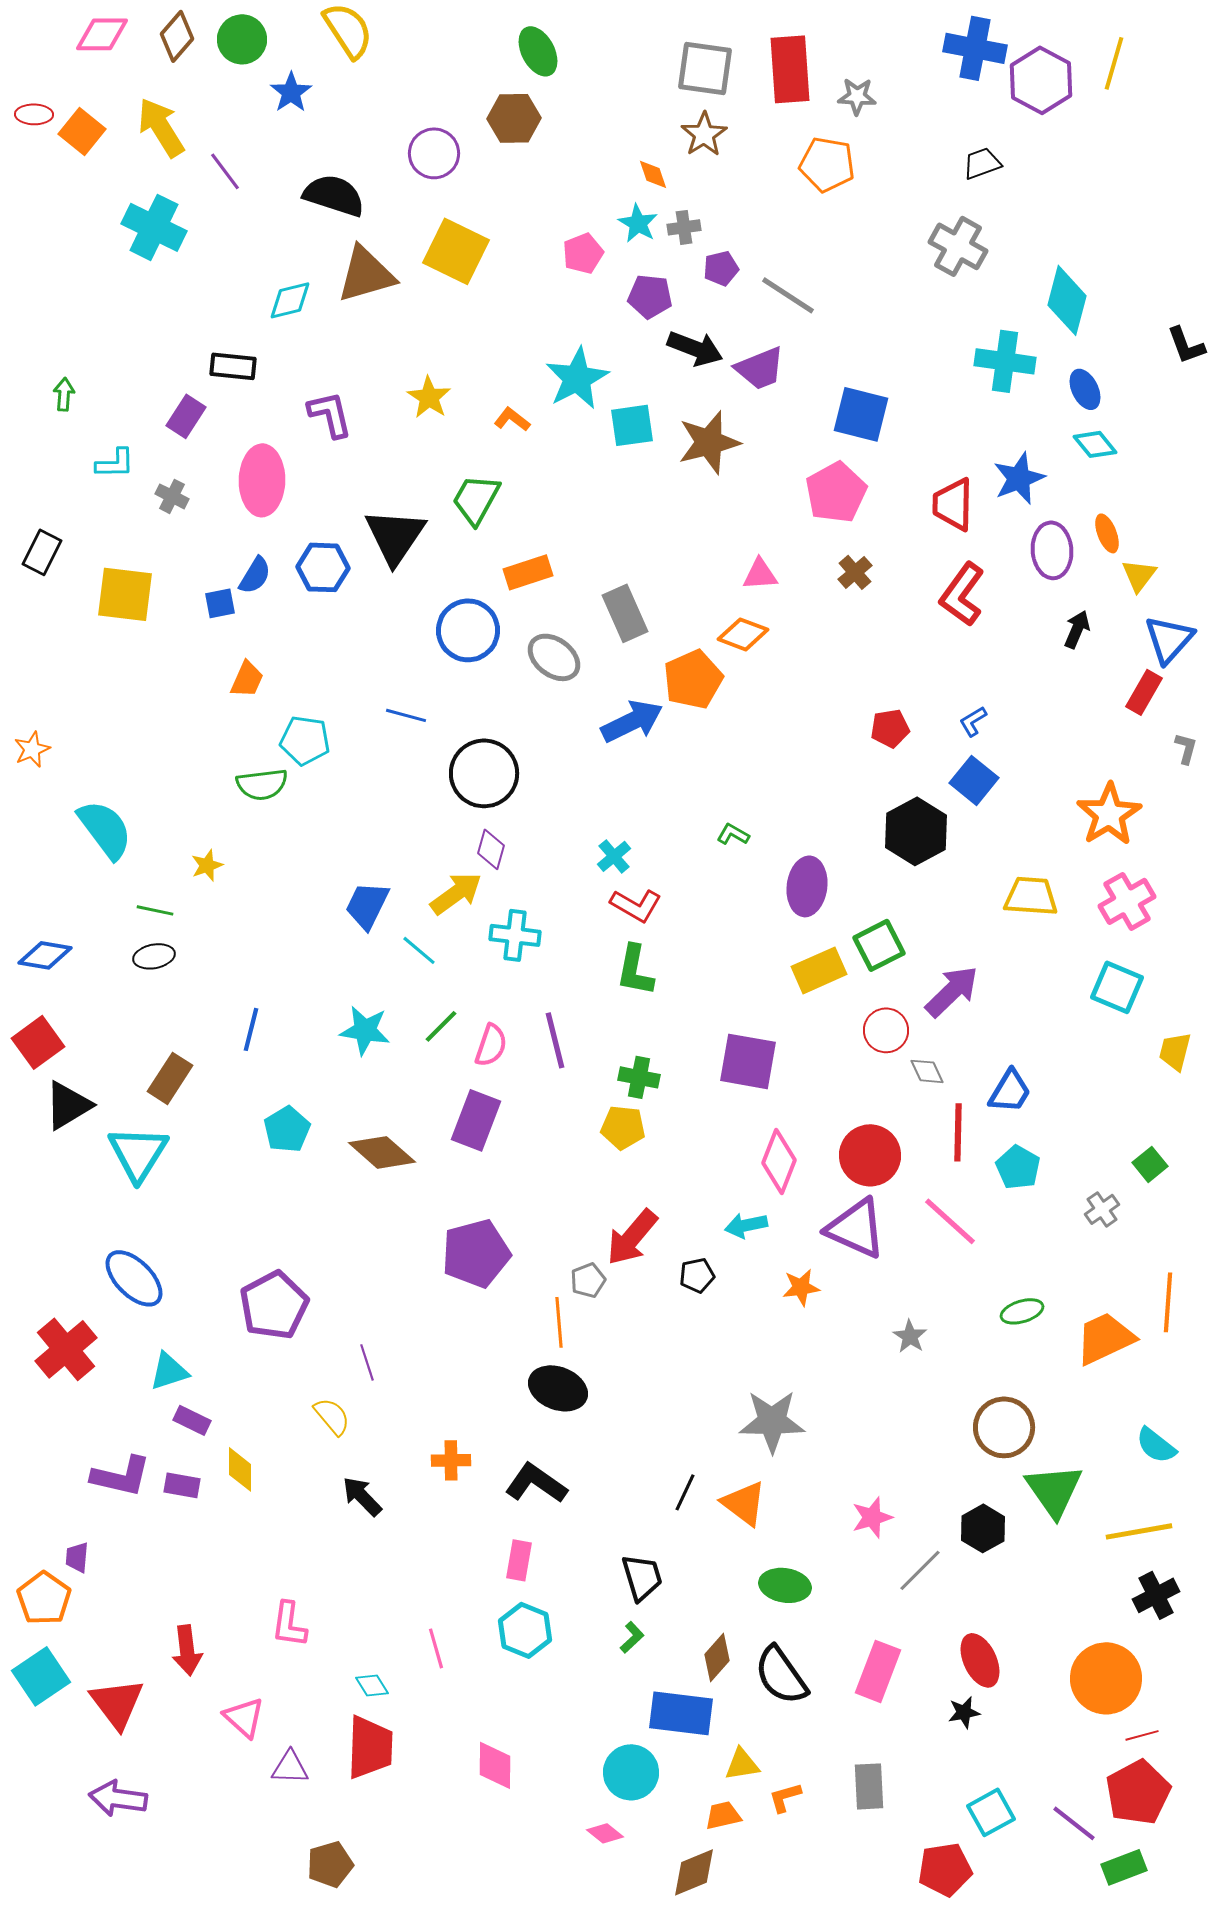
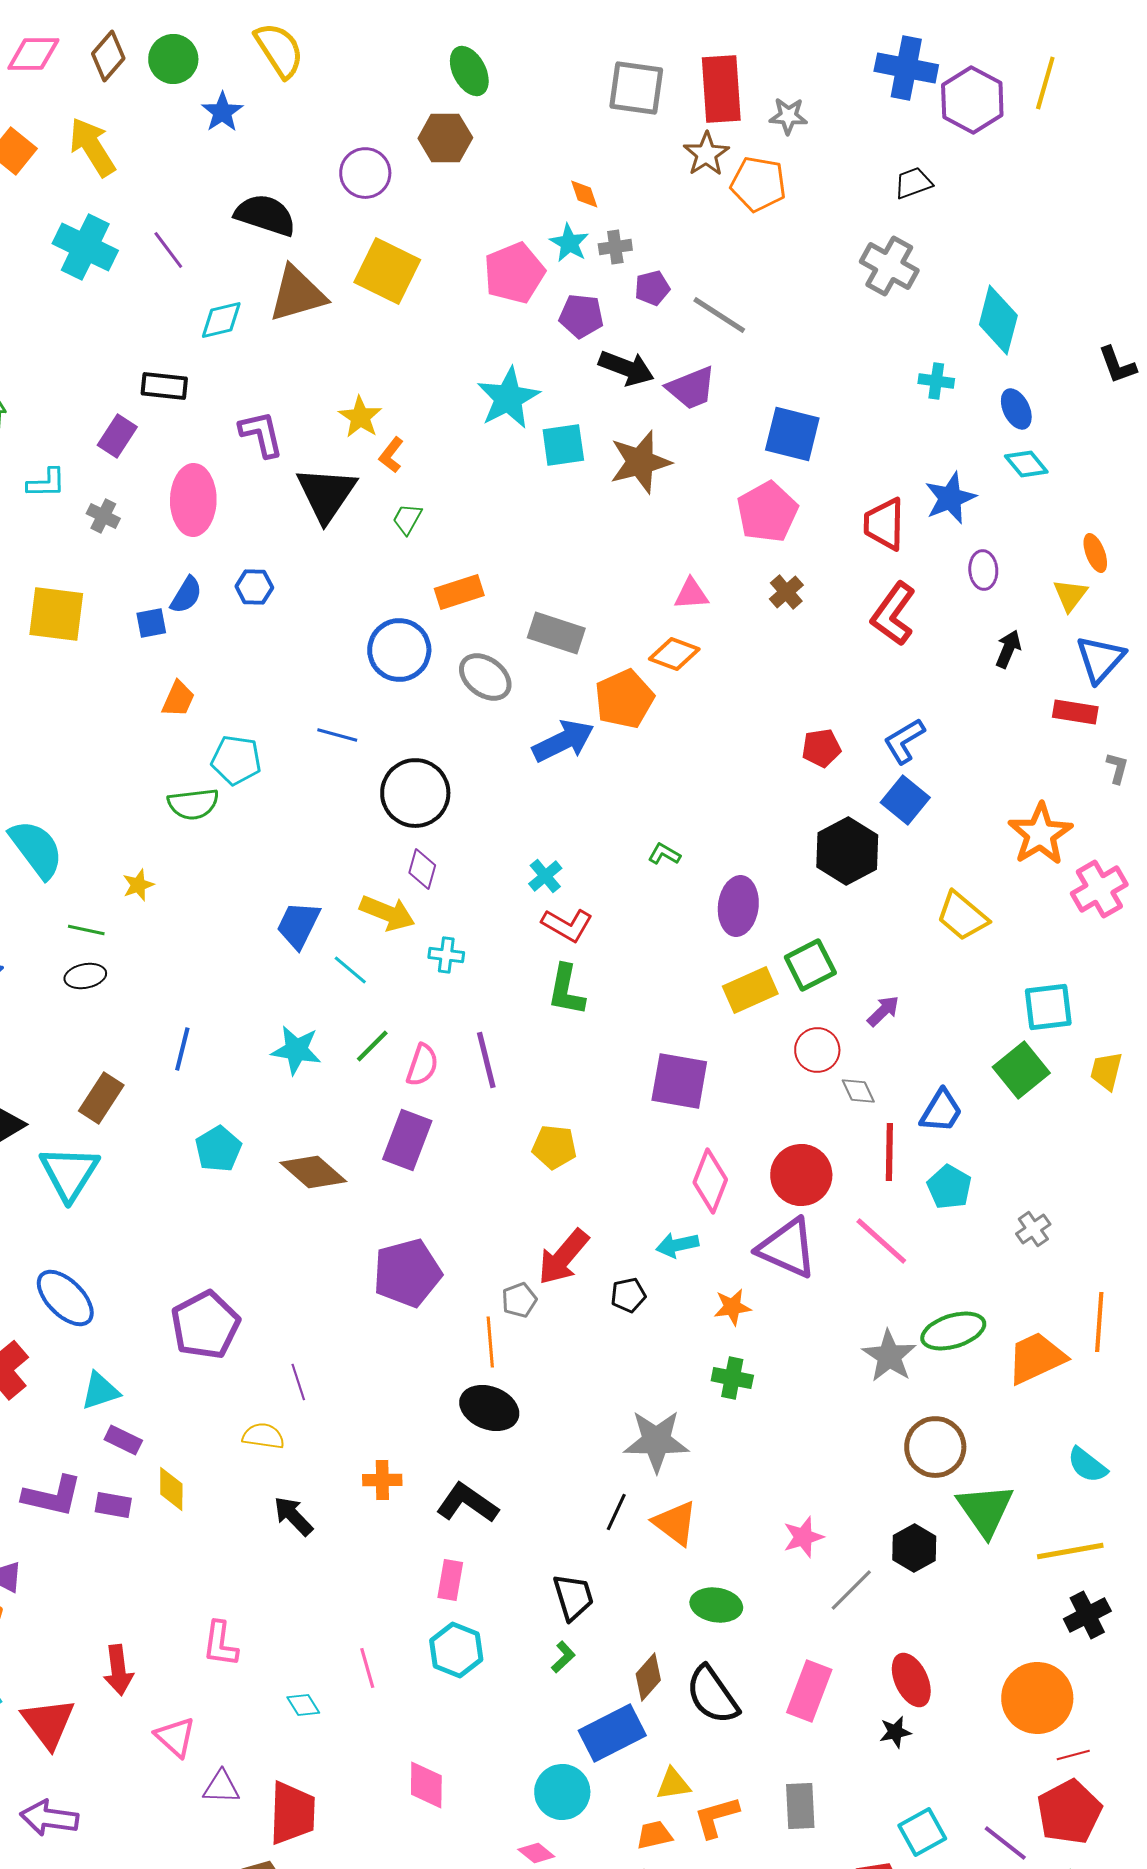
brown star: (704, 134) -> (706, 154), moved
purple line: (225, 171) -> (168, 250), moved
pink pentagon: (583, 253) -> (514, 273), size x1.5
cyan cross: (1005, 361) -> (936, 381), size x0.6
orange L-shape: (512, 419) -> (391, 455), moved, turned -90
green trapezoid: (476, 499) -> (407, 519), size x0.6
orange ellipse: (1107, 533) -> (1095, 553), moved
black triangle: (395, 536) -> (326, 494), moved
purple ellipse: (1052, 550) -> (983, 570), size x0.7
blue hexagon: (323, 567) -> (254, 587), size x0.7
gray rectangle: (625, 613) -> (556, 633), turned -48
red rectangle: (1144, 692) -> (1075, 712), turned 69
blue L-shape: (973, 721) -> (904, 741), size x1.5
yellow arrow: (456, 893) -> (387, 913), turned 58
yellow trapezoid: (1031, 896) -> (962, 916), turned -144
pink cross: (1127, 901) -> (1099, 889), moved
cyan cross: (515, 935) -> (446, 955), size x0.7
cyan square: (1117, 987) -> (1048, 1007), turned -30
purple arrow: (952, 991) -> (883, 1011), size x0.6
green cross: (639, 1077) -> (732, 1378), moved
green square: (1150, 1164) -> (1021, 1070), moved, size x1.6
green ellipse: (1022, 1311) -> (953, 1331), size x1.5
gray star: (910, 1336) -> (889, 1356), moved, size x1.6
yellow semicircle: (332, 1416) -> (263, 1436), turned -42
gray star: (772, 1421) -> (656, 1441), moved
blue rectangle: (681, 1713) -> (612, 1733), turned -34
red trapezoid: (370, 1747) -> (292, 1813), moved
orange L-shape: (785, 1797) -> (716, 1817), size x1.4

